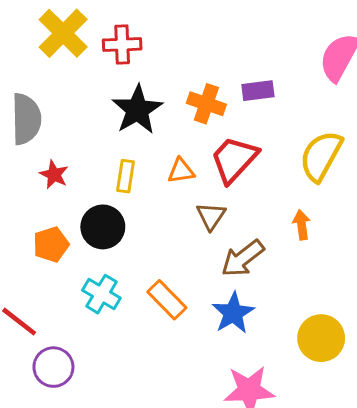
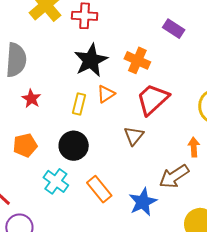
purple rectangle: (258, 91) -> (174, 29), moved, turned 35
orange triangle: (181, 171) -> (106, 94), moved, turned -30
black circle: (103, 227) -> (74, 146), moved
brown arrow: (243, 258) -> (174, 176), moved

